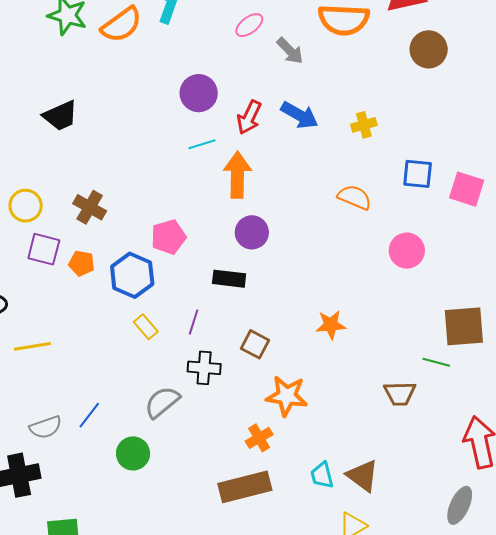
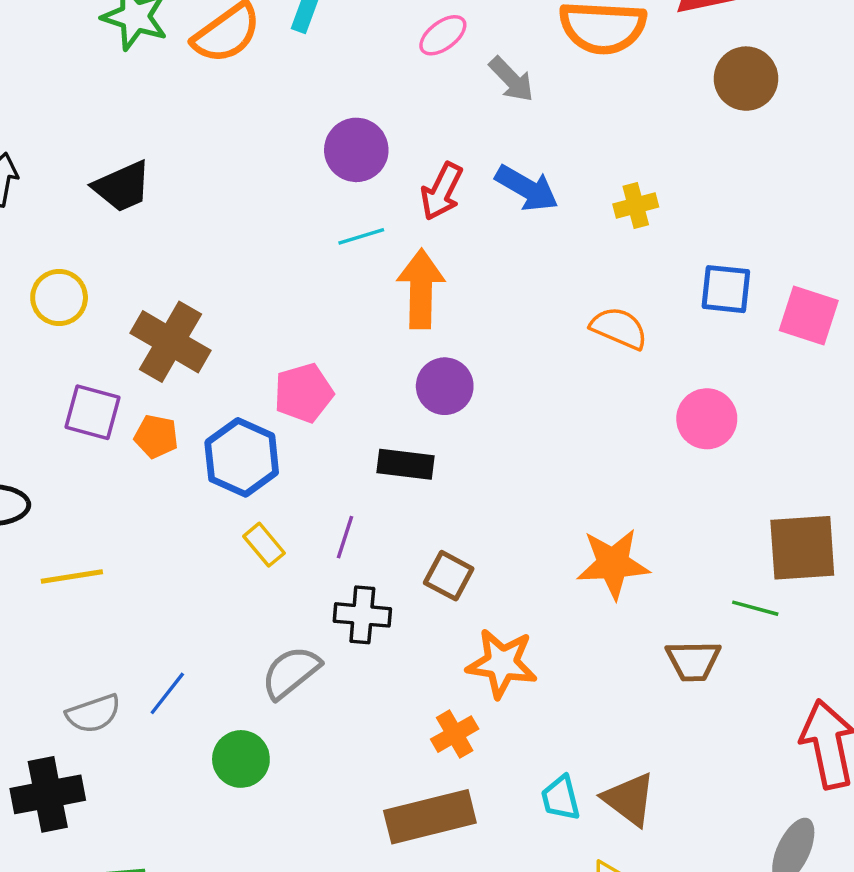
yellow circle: (26, 206) -> (59, 298), moved
brown cross: (90, 207) -> (170, 342), size x1.4
orange star: (331, 325) -> (613, 564), moved, size x1.4

